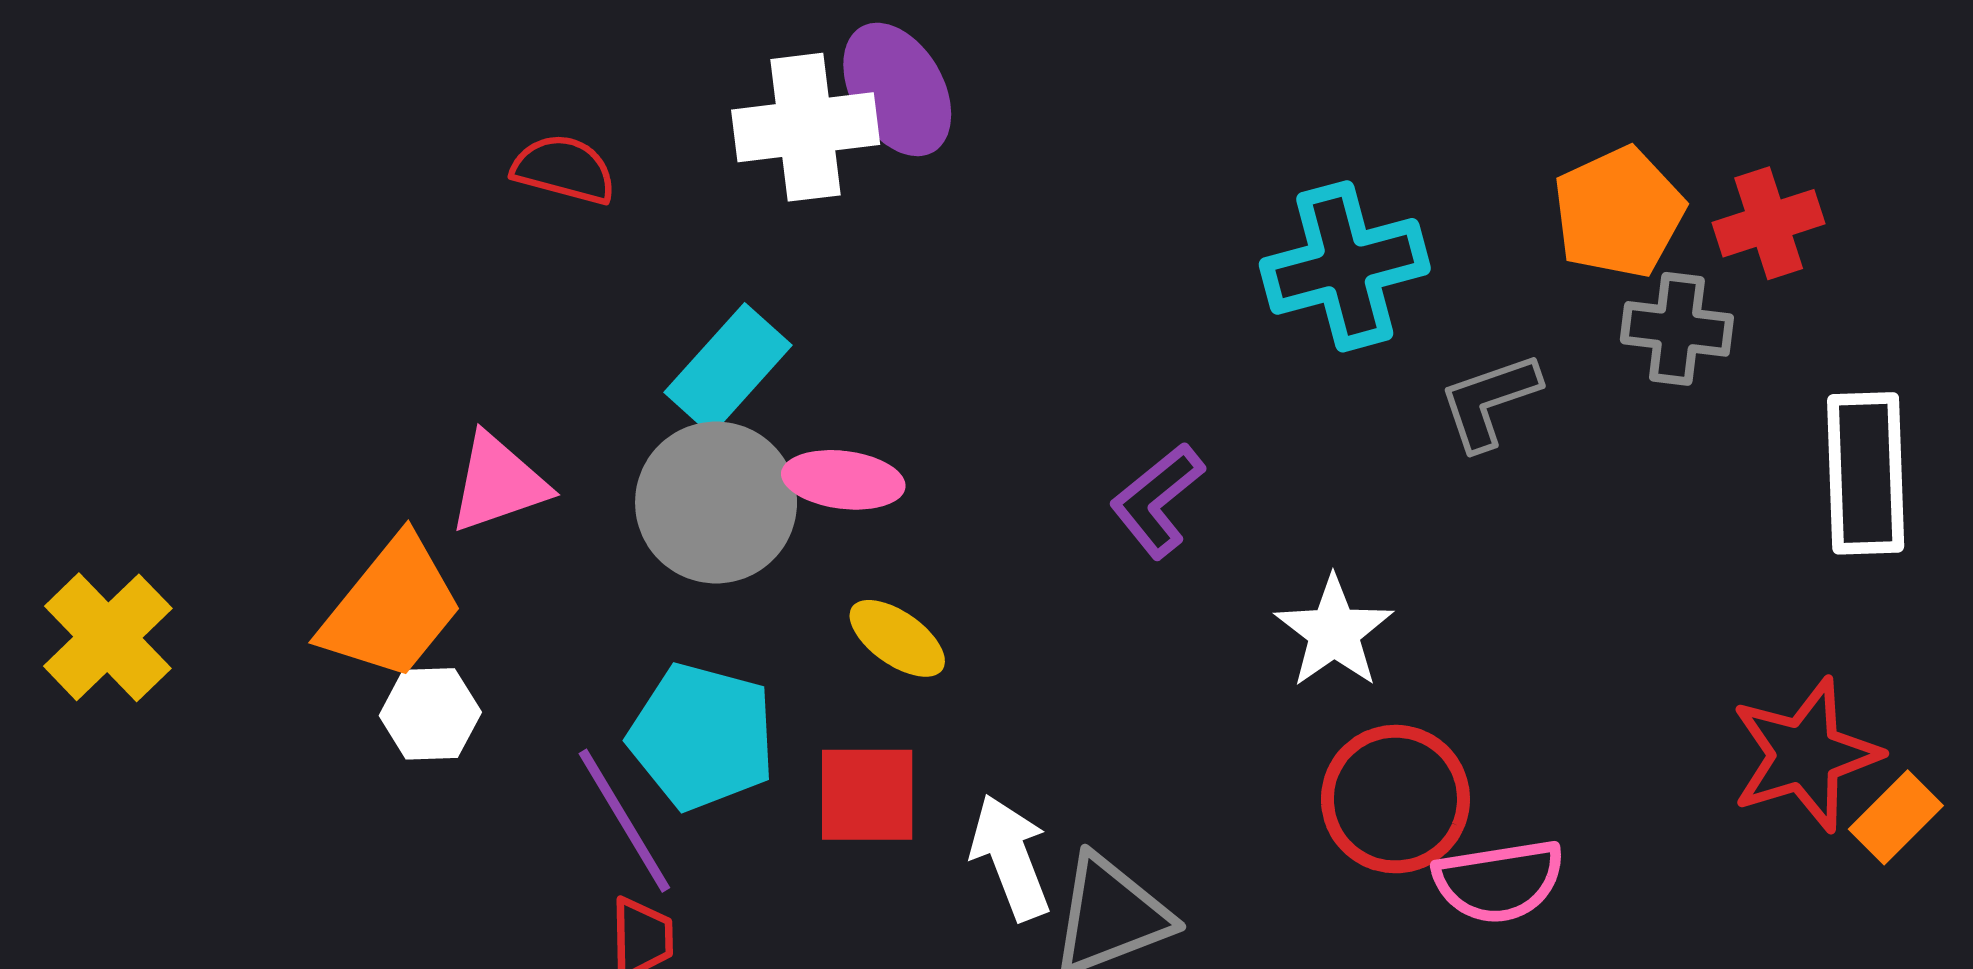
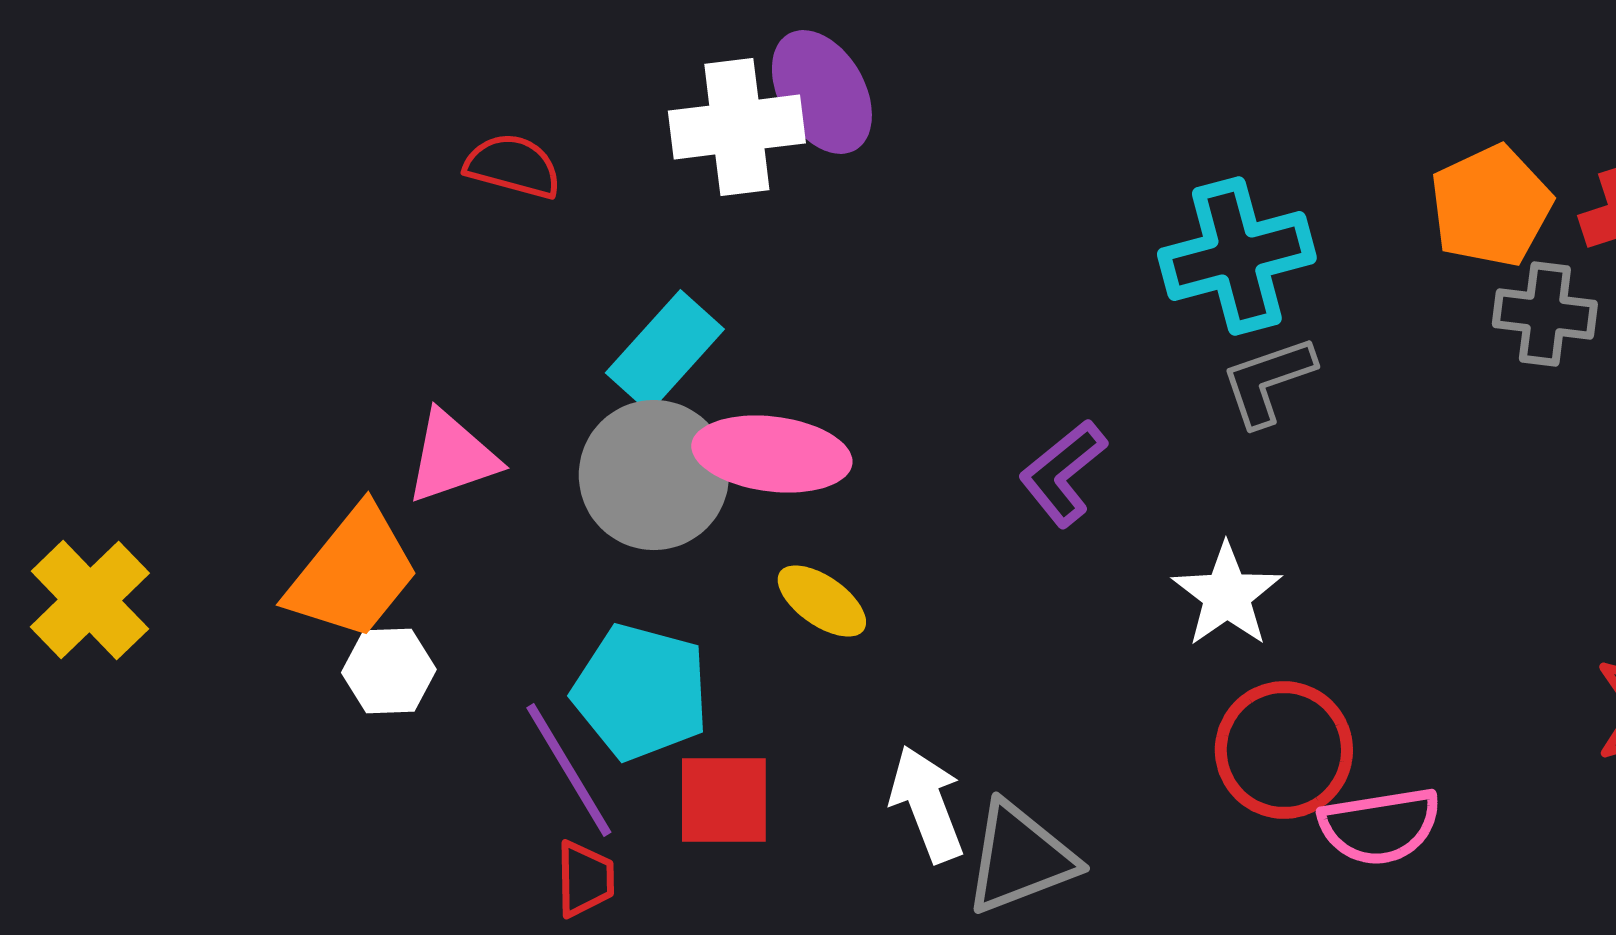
gray L-shape: (1489, 401) -> (1268, 381), moved
pink ellipse: (843, 480) -> (772, 454), size x1.4
red square: (867, 795) -> (724, 800), moved

